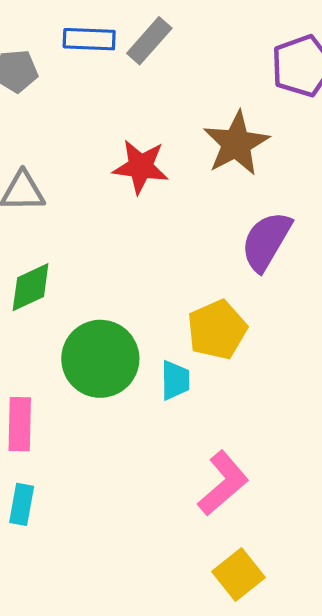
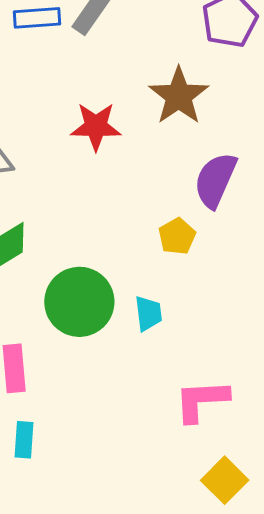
yellow pentagon: (217, 330) -> (177, 236), moved, size x0.7
pink L-shape: (223, 483) -> (202, 400), turned -136

